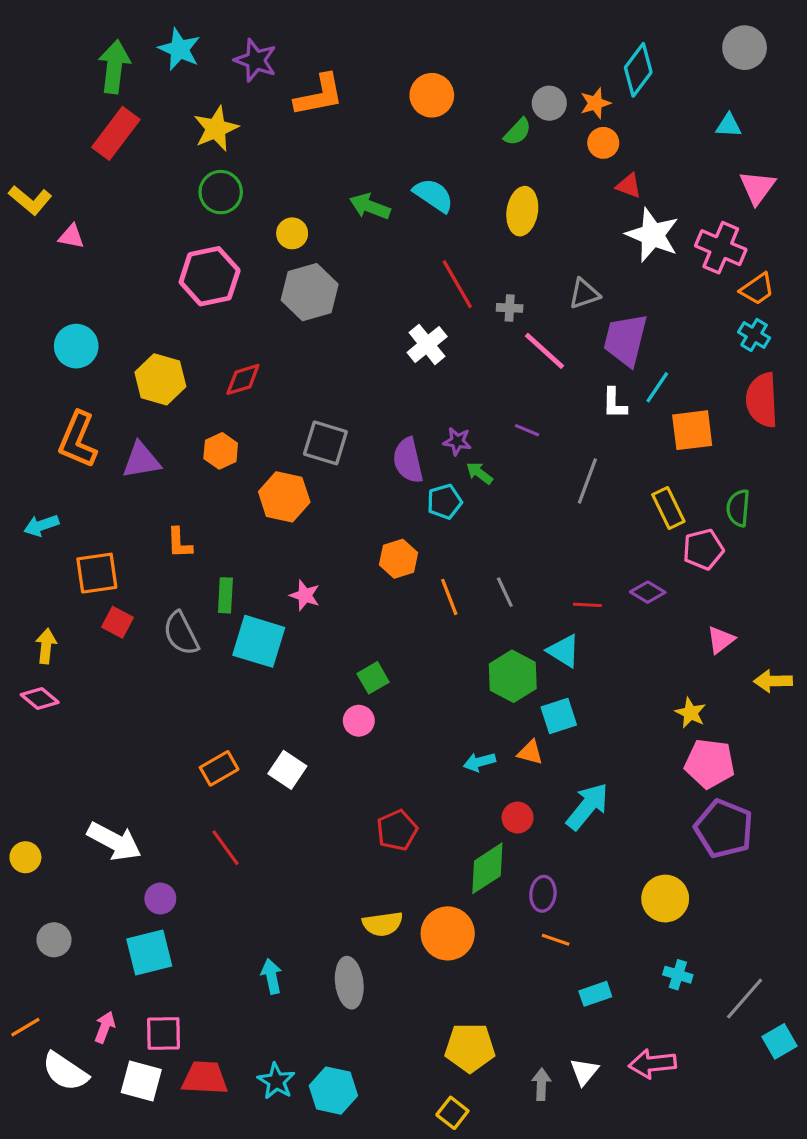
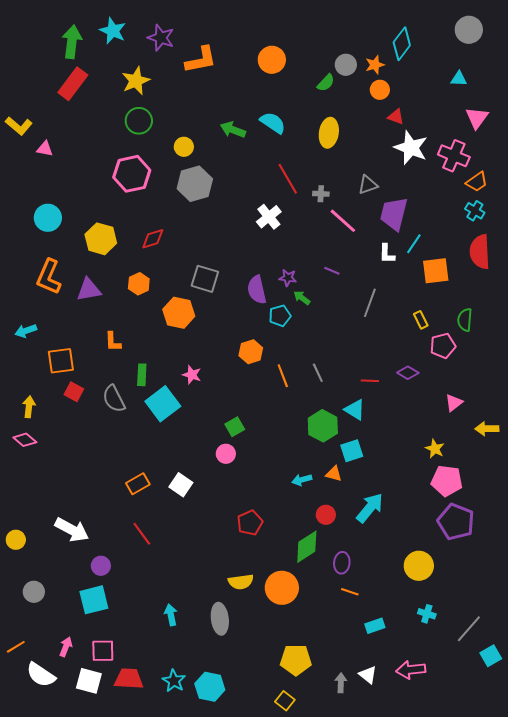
yellow rectangle: (668, 508) -> (421, 320), size x0.7
cyan square: (259, 641) -> (163, 404), turned 36
white triangle: (584, 1072) -> (368, 675), turned -30

